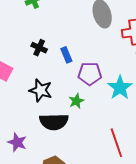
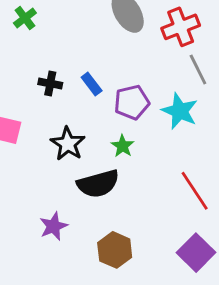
black star: (41, 90) -> (68, 144), turned 30
purple star: (17, 142) -> (53, 226), turned -30

